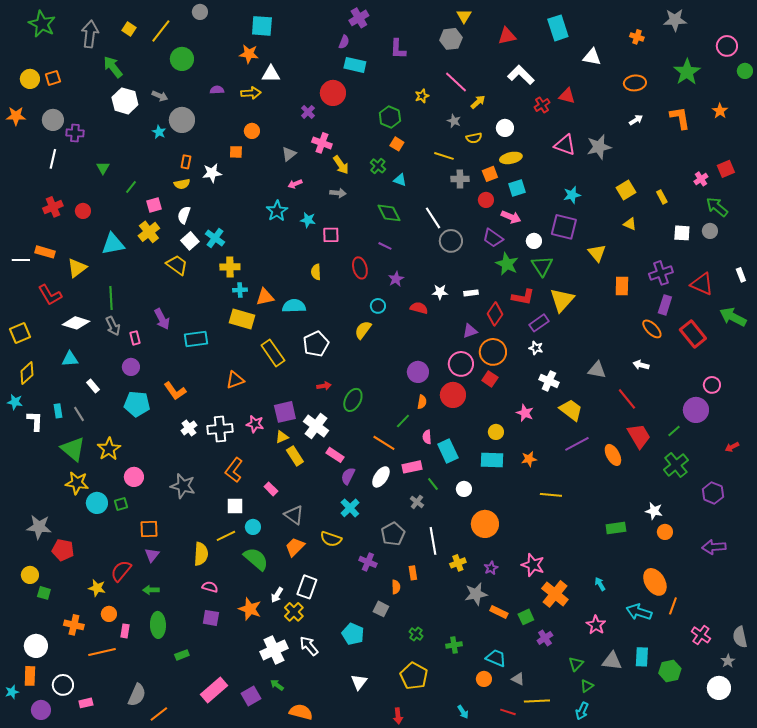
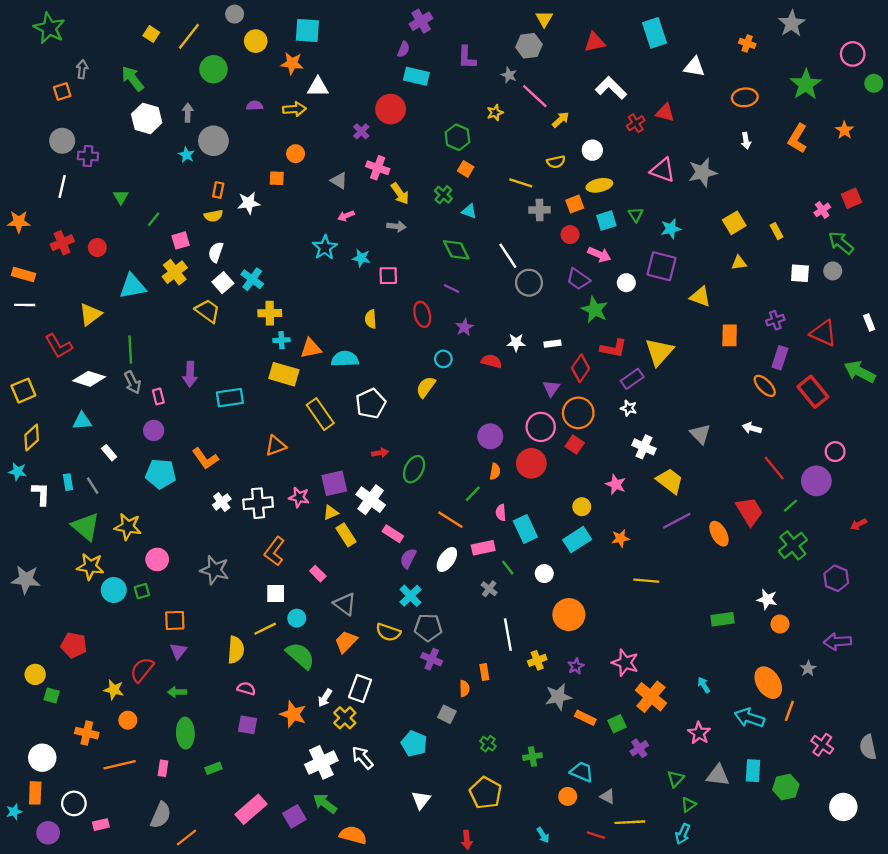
gray star: (675, 20) -> (792, 23), turned -30
gray arrow: (90, 34) -> (82, 69), moved, size x0.6
yellow circle: (30, 79) -> (256, 41), moved
gray arrow: (160, 96) -> (188, 113), turned -112
orange star: (16, 116) -> (19, 222), moved
orange L-shape: (680, 118) -> (798, 138), turned -140
white arrow: (636, 120) -> (746, 141), turned 112
gray star: (454, 121) -> (509, 75), moved
gray triangle: (289, 154) -> (339, 181), turned -49
yellow triangle: (630, 224) -> (739, 263), turned -32
orange rectangle: (45, 252) -> (23, 274), moved
yellow triangle: (597, 253) -> (700, 297), turned -30
green triangle: (542, 266) -> (636, 215), moved, size x0.6
purple cross: (661, 273) -> (775, 320), size x0.7
purple arrow: (162, 319) -> (190, 374), turned 30
purple triangle: (470, 331) -> (551, 388), turned -35
gray triangle: (597, 370) -> (700, 434), turned 36
red line: (627, 399) -> (774, 468), moved
yellow star: (109, 449) -> (128, 527), turned -30
cyan rectangle: (492, 460) -> (577, 540), turned -35
gray star: (39, 527) -> (26, 579), moved
gray pentagon: (393, 534) -> (428, 628), moved, turned 30
pink rectangle: (125, 631) -> (163, 768), moved
gray star: (728, 661) -> (808, 669), moved
green arrow: (277, 685) -> (325, 803), size x1.5

